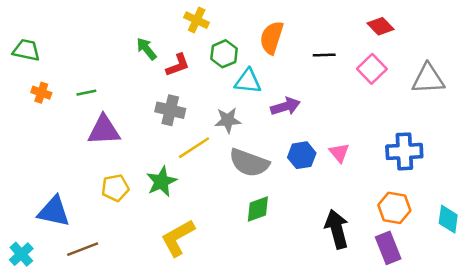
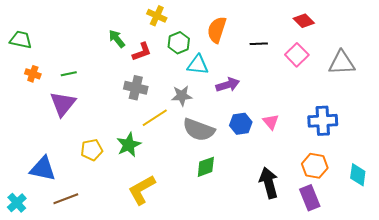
purple triangle: (104, 130) -> (63, 104), moved, turned -48

